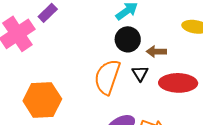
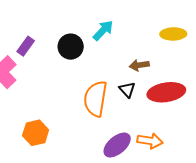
black circle: (128, 39) -> (71, 47), moved
orange hexagon: (42, 100) -> (36, 133), size x0.7

